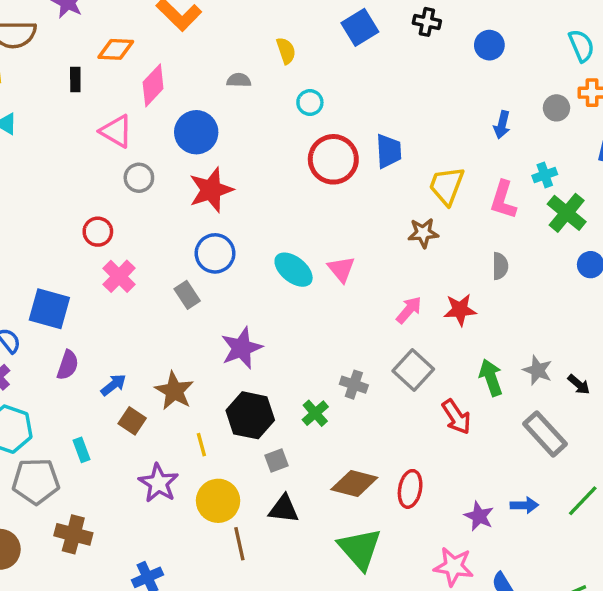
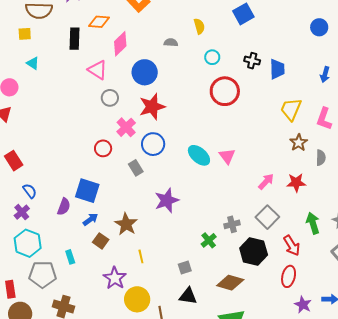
black cross: (427, 22) -> (252, 61), moved
black rectangle: (75, 79) -> (74, 39), size x1.5
blue trapezoid: (389, 151) -> (277, 69), moved
red circle: (98, 232) -> (103, 148), moved
brown star: (423, 233) -> (299, 143), moved, turned -30
pink cross: (119, 276) -> (126, 127), moved
blue square: (49, 309) -> (87, 191), moved
gray cross: (354, 385) -> (232, 224), turned -35
black hexagon: (250, 415) -> (254, 252), moved
red ellipse: (410, 489) -> (289, 276), moved
yellow circle: (218, 501) -> (137, 299), moved

